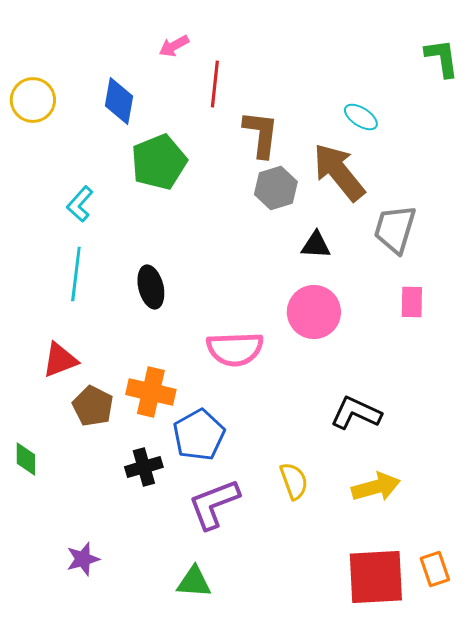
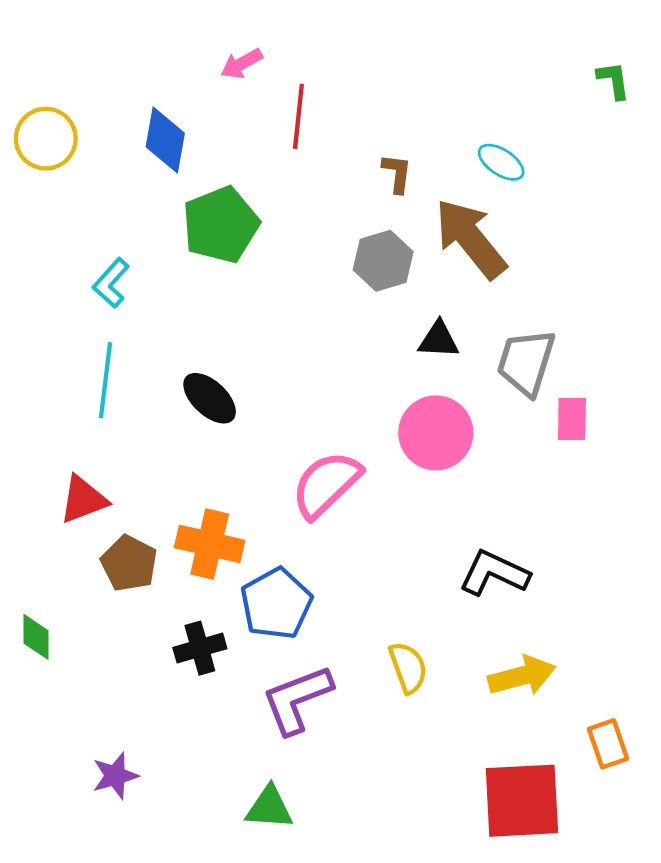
green L-shape: (442, 58) -> (614, 80), size x0.7
brown L-shape: (261, 134) -> (397, 173), moved, size x0.6
gray trapezoid: (395, 229) -> (526, 362), moved
black ellipse: (151, 287) -> (210, 398), turned -33
pink semicircle: (235, 349) -> (326, 484), turned 138
orange rectangle: (435, 569) -> (608, 744), moved

